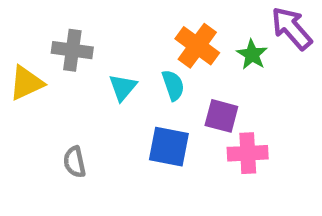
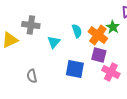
orange cross: (197, 46) -> (98, 35), moved
cyan semicircle: (173, 85) -> (77, 31), moved
pink cross: (248, 153) -> (111, 72), turned 30

